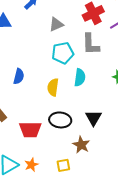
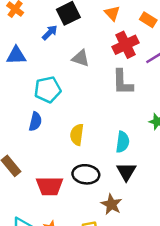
gray triangle: (56, 24) -> (81, 58), turned 42
cyan pentagon: (63, 53) -> (48, 90), moved
cyan semicircle: (80, 77) -> (123, 142), moved

